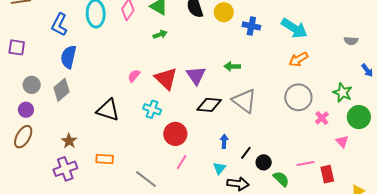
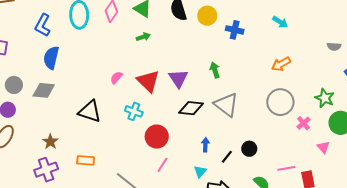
cyan arrow: (294, 28) -> (280, 22), moved, size x0.6
green arrow: (232, 66) -> (215, 70), turned 70
gray diamond: (62, 90) -> (44, 90), turned 45
black circle: (264, 162) -> (249, 149), moved

